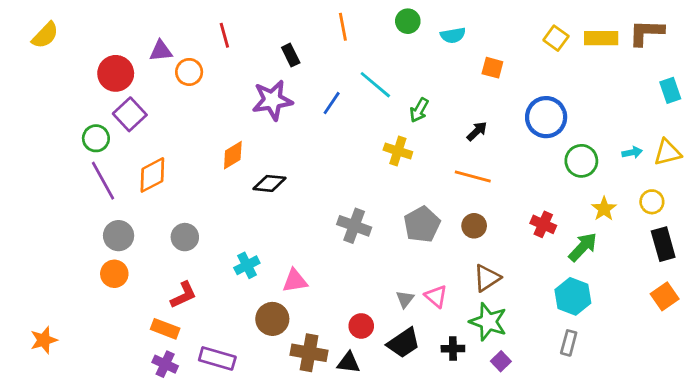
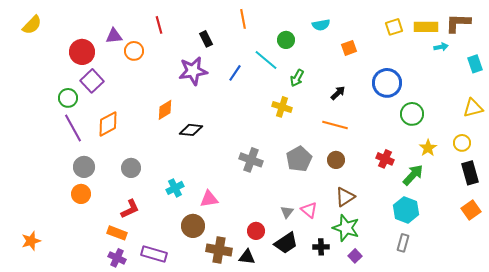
green circle: (408, 21) -> (286, 40), moved
yellow square: (556, 38) -> (394, 27), turned 36
orange square: (492, 68) -> (349, 48), turned -35
cyan arrow: (632, 152) -> (441, 47), moved

